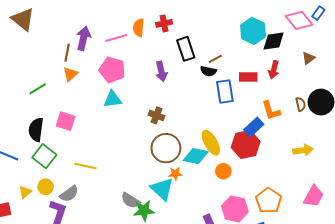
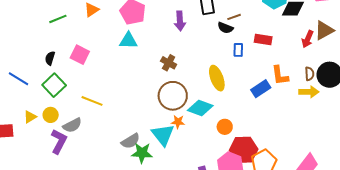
brown triangle: (308, 58) -> (324, 30), size x1.5
red arrow: (274, 70) -> (308, 39), moved
blue rectangle: (225, 91) -> (238, 50), size x0.6
black semicircle: (36, 130) -> (50, 58), size x0.6
yellow ellipse: (211, 143) -> (217, 78), moved
red hexagon: (246, 144) -> (244, 150), moved
yellow arrow: (303, 150) -> (309, 92), moved
gray semicircle: (131, 200) -> (131, 141), turned -72

